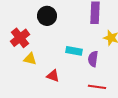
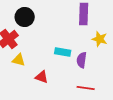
black circle: (47, 16) -> (25, 17), moved

